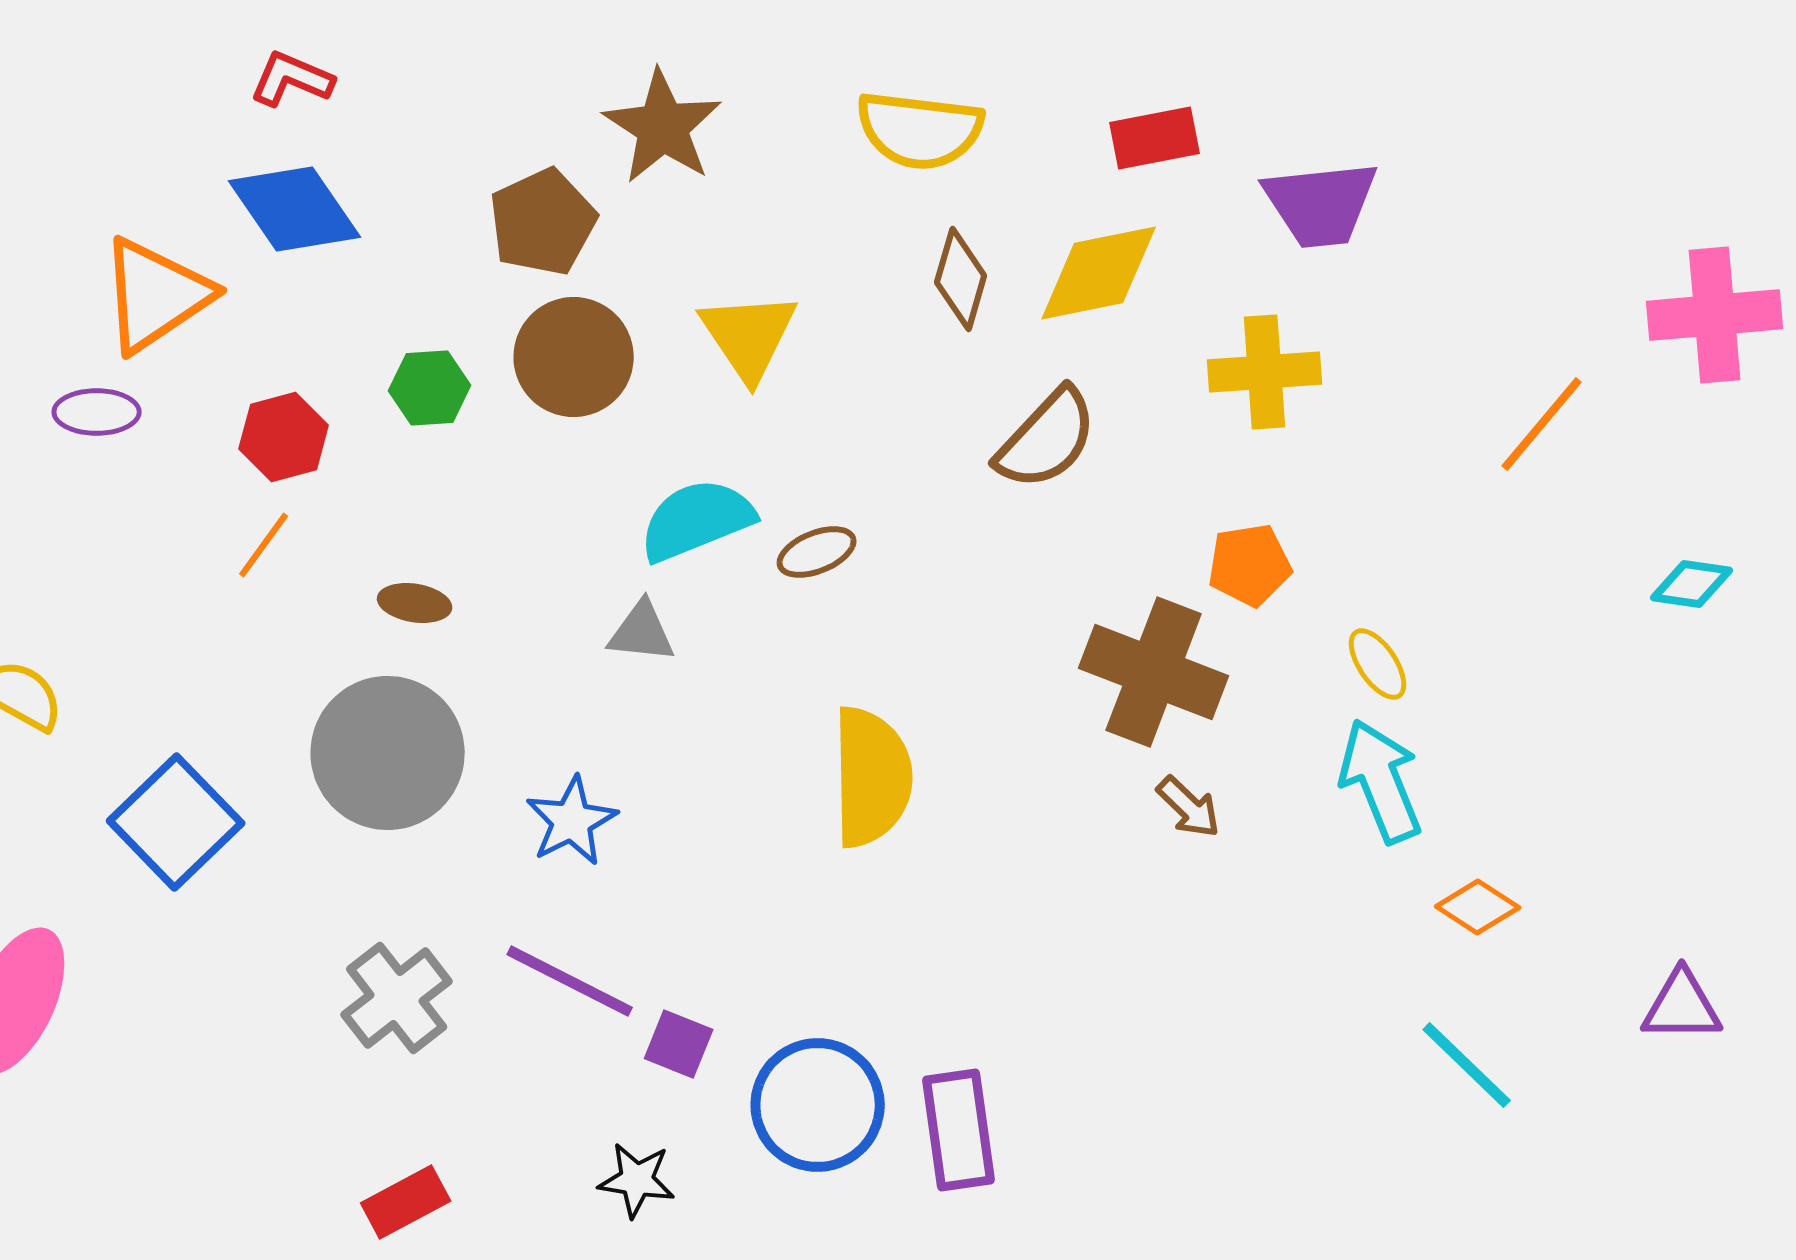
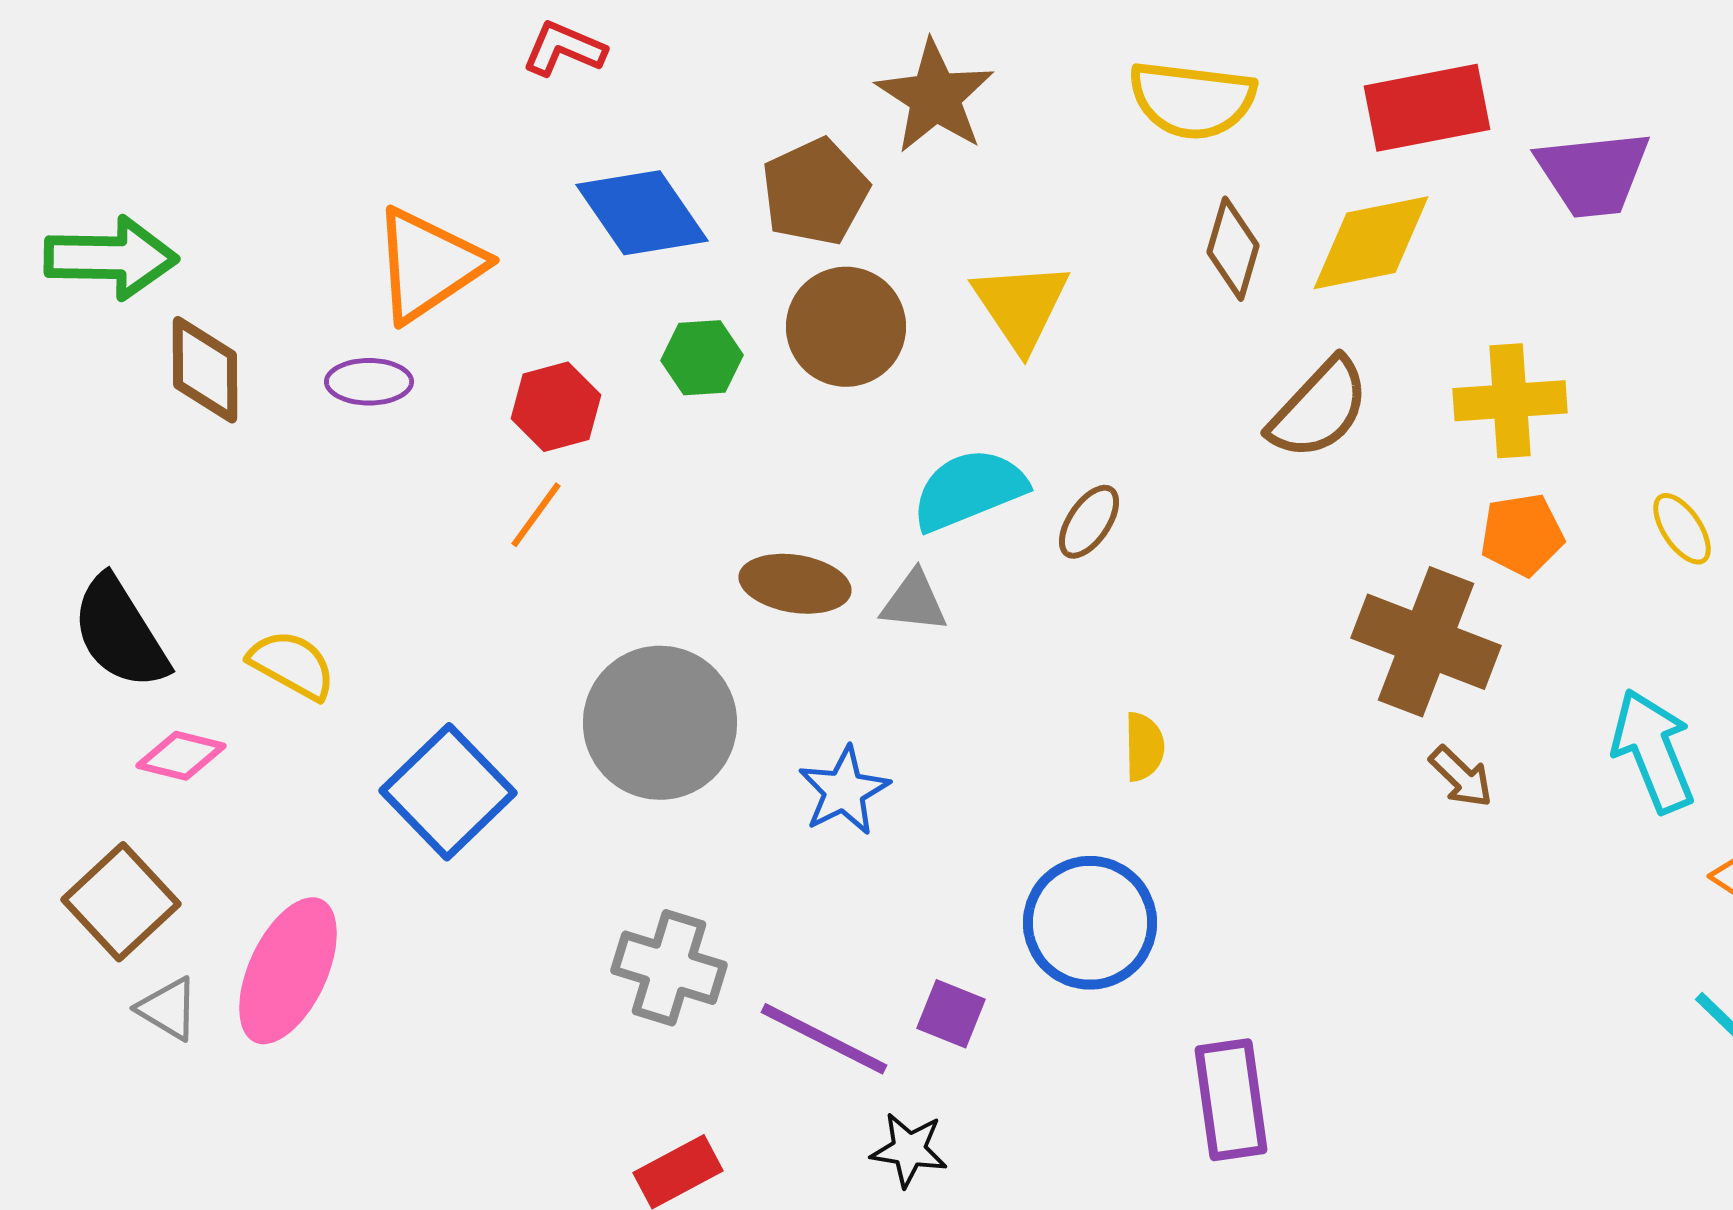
red rectangle: (1155, 138) -> (1427, 108), size x1.4
blue diamond: (295, 209) -> (642, 213), moved
yellow cross: (1265, 372) -> (1510, 401), moved
brown ellipse: (817, 552) -> (1089, 522), turned -34
brown ellipse: (415, 603) -> (795, 584), moved, size x1.5
yellow ellipse: (1378, 664) -> (1682, 529), moved
yellow semicircle: (872, 777) -> (1144, 747), size x0.5
purple line: (570, 981) -> (824, 1039), moved
gray cross: (397, 998) -> (669, 968), turned -35
blue circle: (818, 1105) -> (1090, 923), moved

